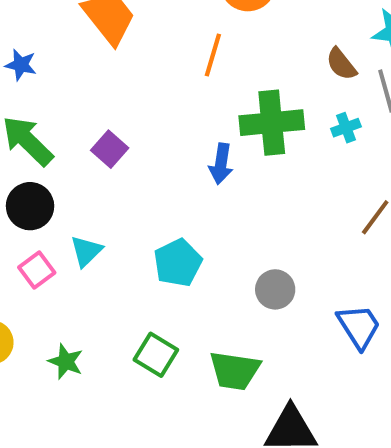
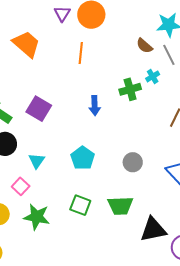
green cross: (272, 123) -> (130, 89), moved, size x0.7
purple square: (110, 149) -> (39, 109), size x1.4
pink square: (37, 270) -> (21, 186), moved
green star: (66, 362) -> (37, 217), size x1.5

